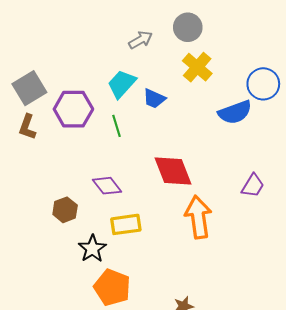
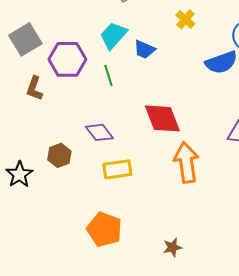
yellow cross: (197, 67) -> (185, 19), size x0.7
brown L-shape: (27, 127) -> (34, 88), moved
black star: (92, 249) -> (19, 174), moved

